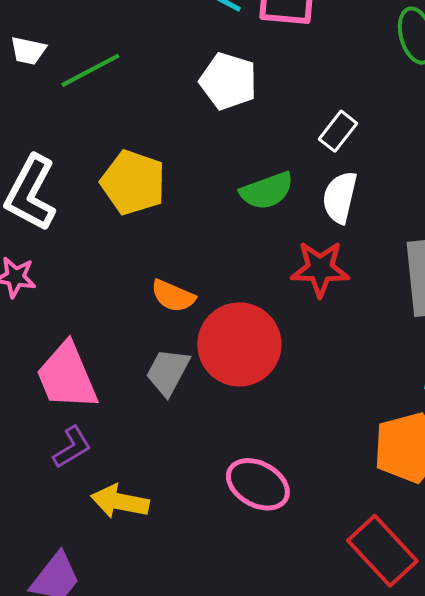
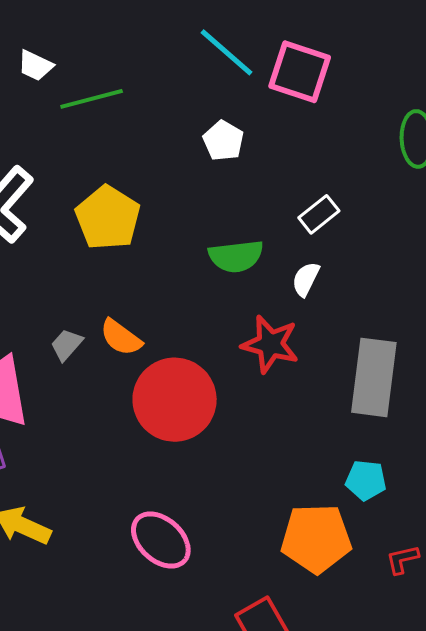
white pentagon: (228, 81) -> (223, 141), size x0.7
white semicircle: (340, 197) -> (306, 279), size x0.7
gray trapezoid: (168, 372) -> (67, 345), moved, size x0.7

